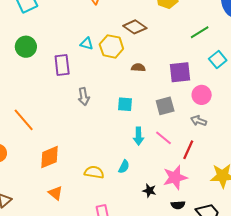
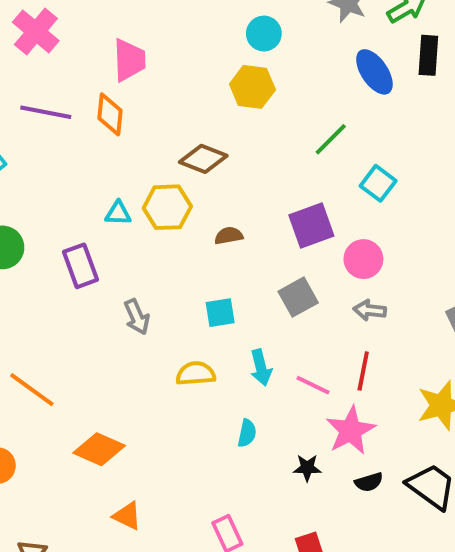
pink line: (163, 138) -> (313, 385), moved
orange diamond: (50, 157) -> (99, 449), turned 60
yellow semicircle: (94, 172) -> (196, 374), moved

